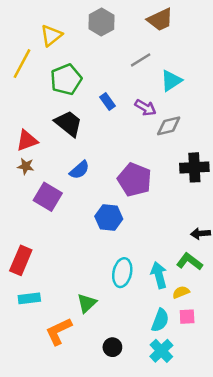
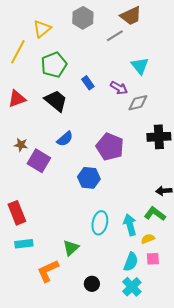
gray line: (141, 60) -> (115, 36), moved
cyan triangle: (171, 81) -> (140, 66), turned -36
red triangle: (27, 141) -> (17, 99), moved
brown star: (26, 166) -> (21, 145), moved
red rectangle: (21, 260) -> (17, 213), turned -45

